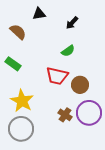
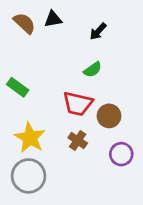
brown semicircle: (18, 32) -> (24, 23), moved
purple circle: (89, 113) -> (121, 154), size x0.7
brown cross: (65, 115) -> (78, 140), moved

